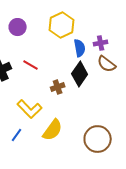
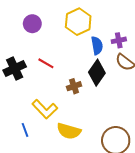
yellow semicircle: (53, 130) -> (69, 131), turned 70
blue line: (17, 135) -> (25, 130), moved, turned -56

